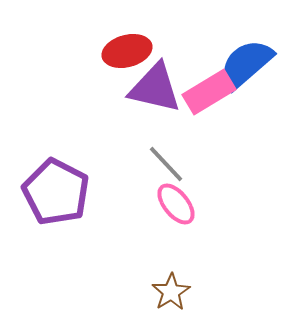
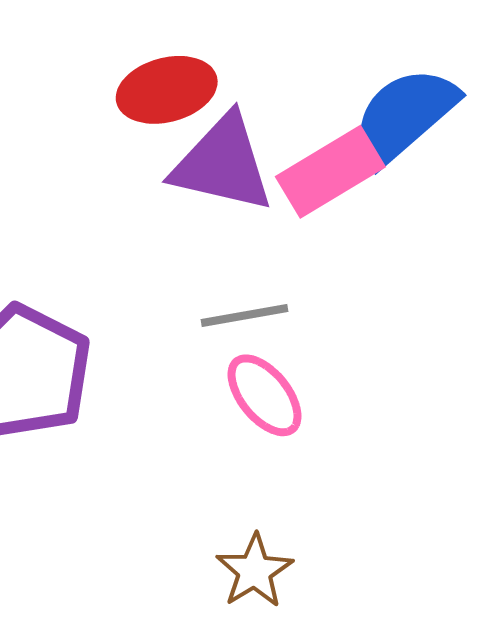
gray line: (166, 164) -> (245, 315), turned -57

